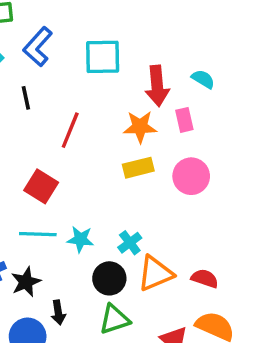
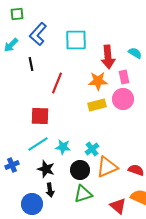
pink circle: (191, 176) -> (123, 99), moved
red square: (41, 186) -> (40, 116), turned -30
cyan line: (38, 234) -> (38, 144), turned -35
black star: (26, 282) -> (46, 169), moved, turned -30

